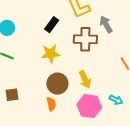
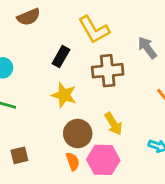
gray arrow: (106, 24) -> (147, 48), moved
yellow star: (51, 54) -> (64, 95), turned 30
pink hexagon: (89, 106) -> (103, 160), moved

